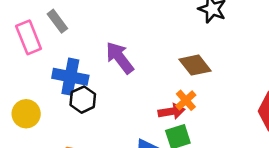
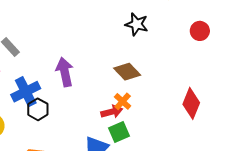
purple arrow: (120, 58) -> (65, 72), turned 32
blue cross: (70, 77) -> (26, 92), turned -32

